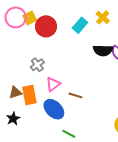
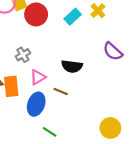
black semicircle: (103, 50) -> (72, 66), moved
blue ellipse: (54, 109) -> (36, 104), turned 60

